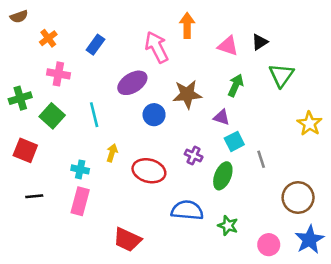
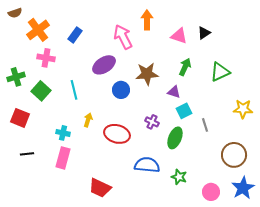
orange cross: (48, 38) -> (38, 30), size x1.6
green triangle: (281, 75) -> (220, 72), moved, turned 30
yellow star: (309, 124) -> (243, 109), moved, turned -30

